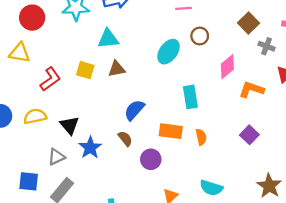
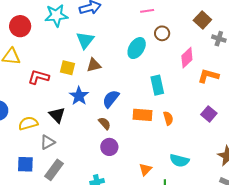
cyan triangle: (108, 39) -> (85, 40), turned -42
red L-shape: (50, 79) -> (38, 77), turned -125
yellow semicircle: (35, 116) -> (28, 123), moved
blue star: (90, 148) -> (79, 96), moved
purple circle: (151, 159) -> (109, 147), moved

